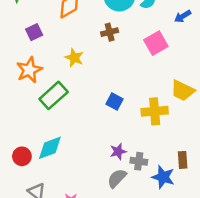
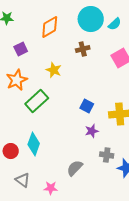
cyan diamond: (50, 148) -> (34, 144), turned -50
purple star: (118, 151) -> (92, 131), moved
gray semicircle: (117, 178) -> (75, 168), moved

